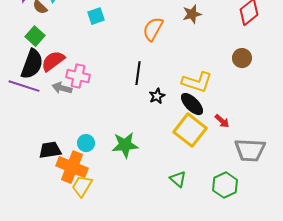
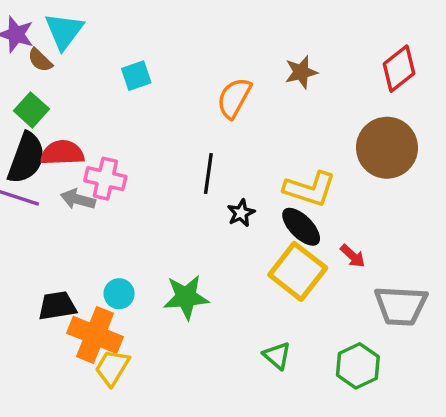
brown circle: (242, 58) -> (387, 148), size x1.8
red semicircle: (53, 61) -> (62, 153), turned 35

